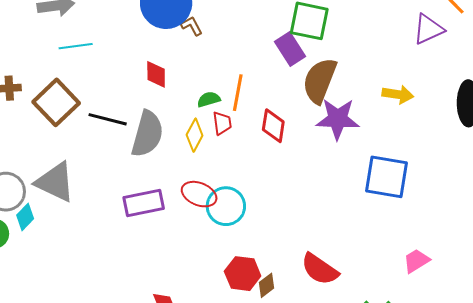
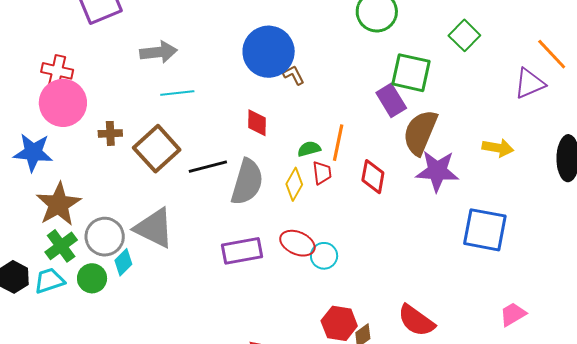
black line: (108, 119) -> (208, 167), turned -30
cyan circle: (226, 206) -> (324, 256), size x0.7

